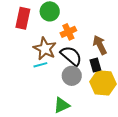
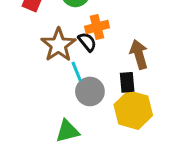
black semicircle: (71, 56) -> (87, 42), moved, size x0.6
cyan line: (40, 65) -> (77, 72), moved, turned 72

